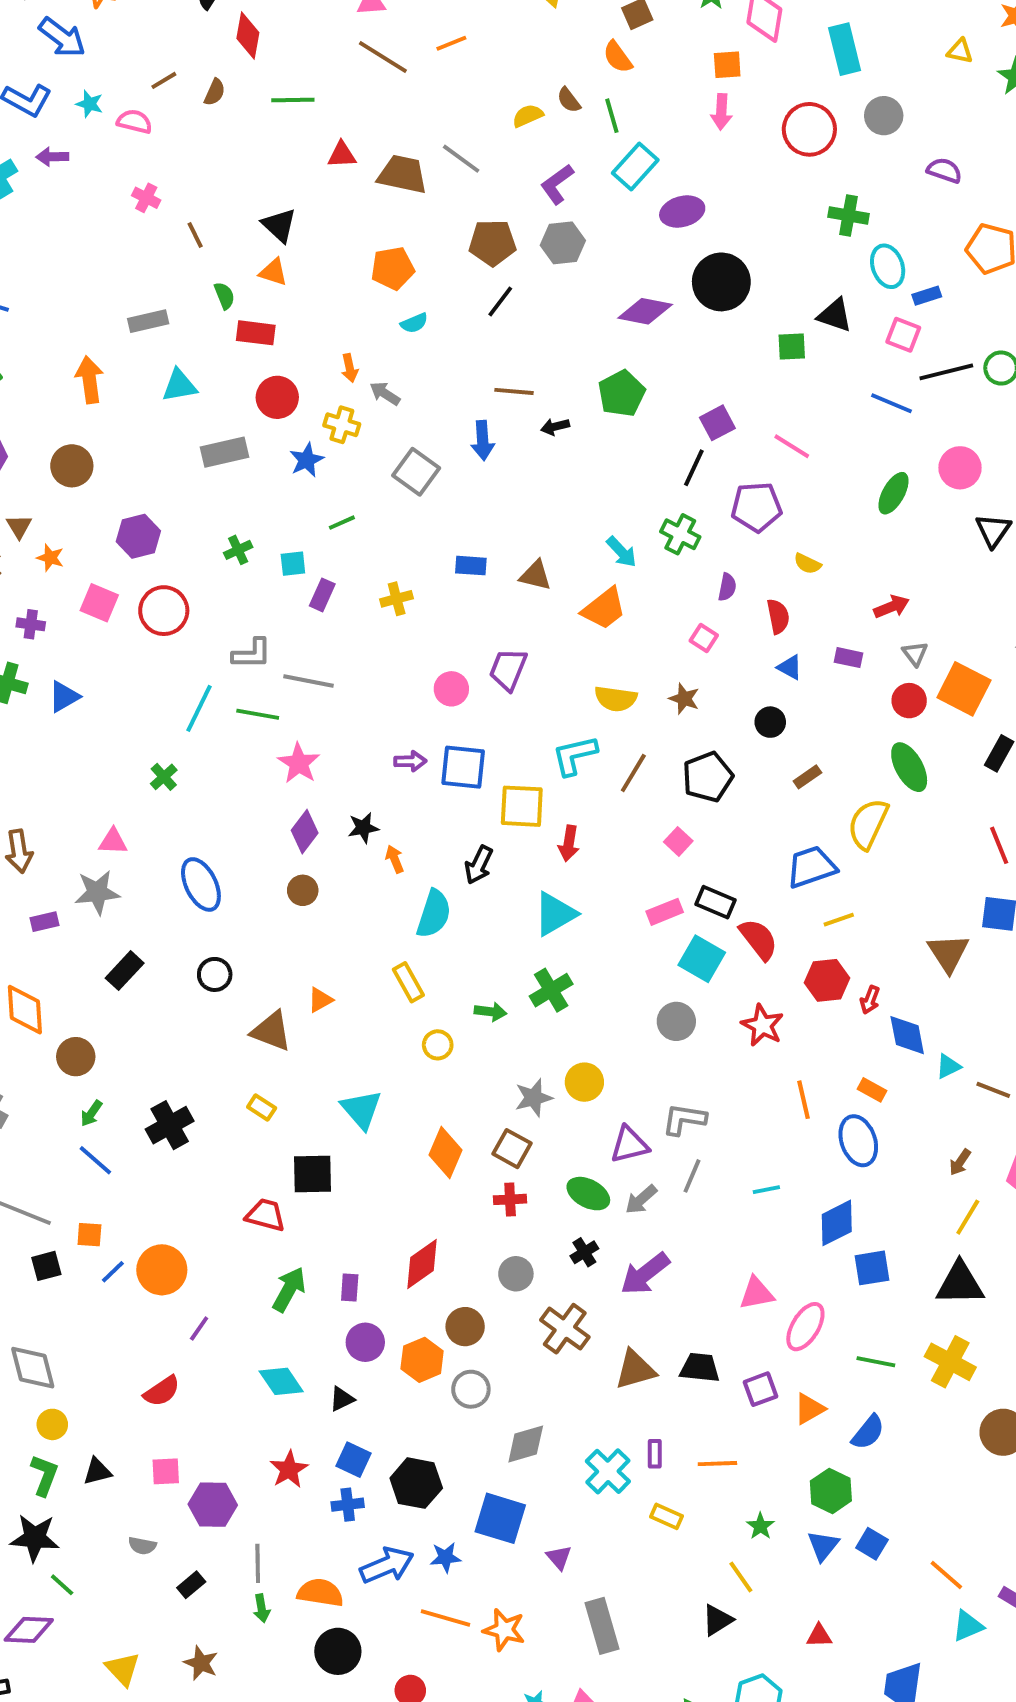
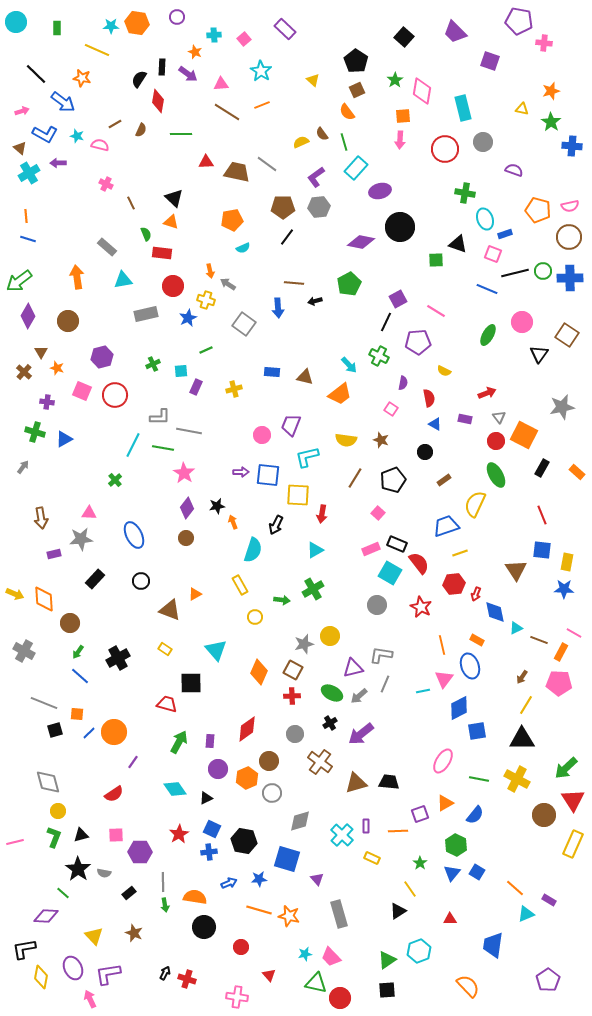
gray rectangle: (148, 321) -> (107, 247), turned 54
cyan L-shape: (575, 755) -> (307, 457), moved
cyan triangle: (555, 914) -> (315, 550), size x0.7
pink triangle: (757, 1293) -> (444, 679), moved, turned -42
purple square: (760, 1389) -> (420, 814), moved
black star: (35, 1538) -> (78, 869), moved, turned 30
blue arrow: (387, 1565) -> (229, 883), size x0.6

